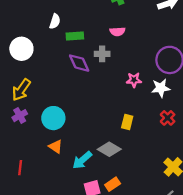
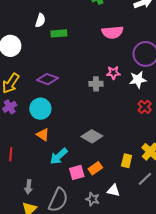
pink semicircle: (117, 32) -> (112, 32), moved, size x1.5
gray cross: (102, 54) -> (96, 84), moved
purple diamond: (79, 63) -> (47, 79), moved, turned -45
yellow rectangle: (127, 122) -> (127, 161), moved
cyan arrow: (82, 160) -> (59, 156), moved

